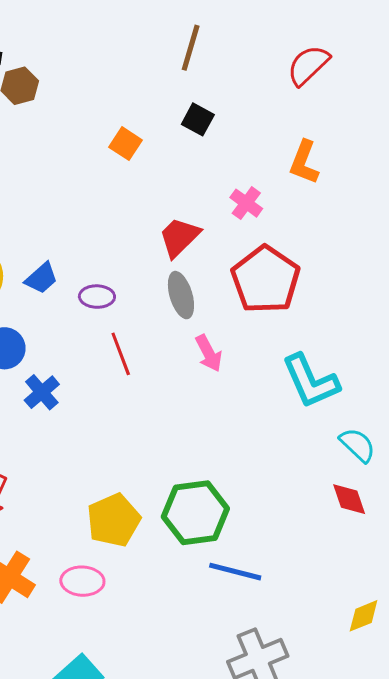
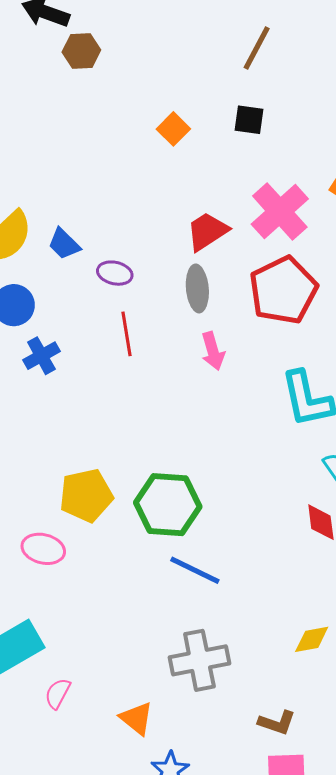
black square: (198, 119) -> (249, 120), turned -32
pink cross: (246, 203) -> (280, 211), size x1.8
blue trapezoid: (41, 278) -> (64, 244), turned 75

